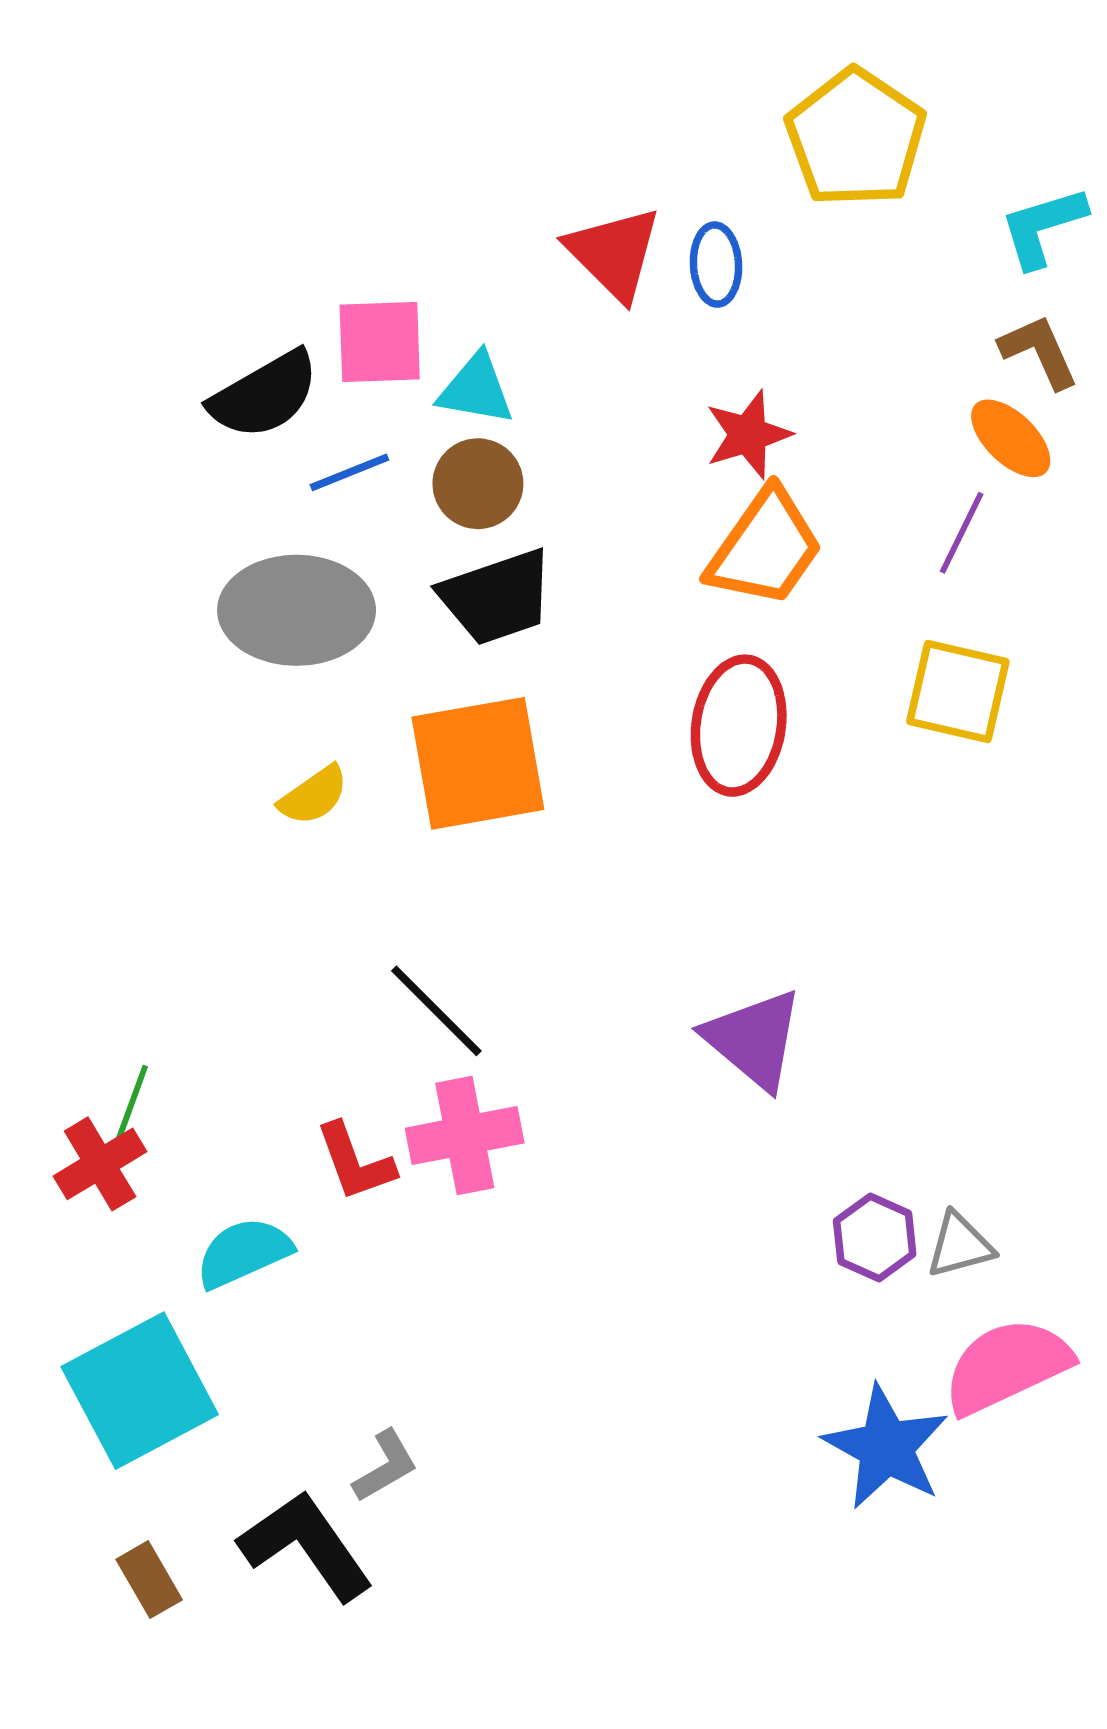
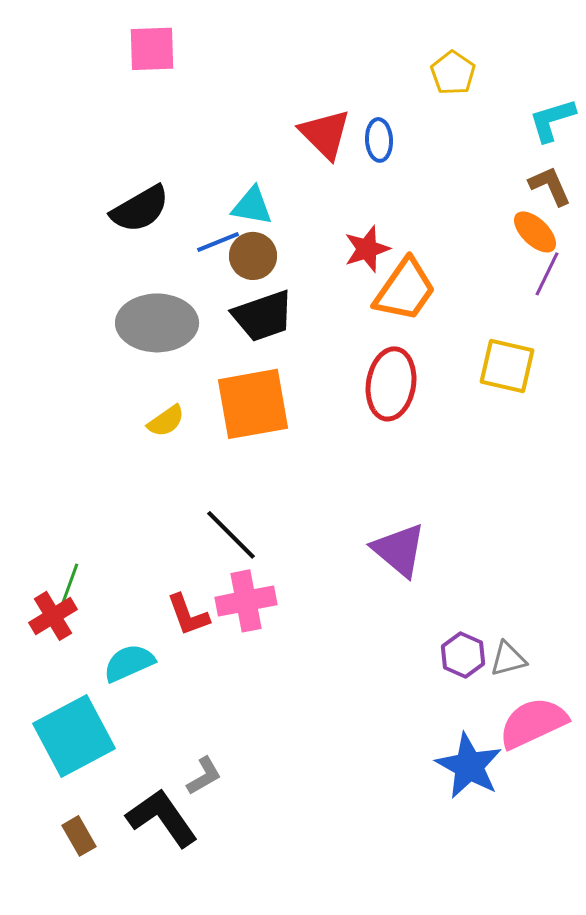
yellow pentagon: (856, 138) -> (453, 73), size x0.6
pink square: (380, 342) -> (152, 49), moved
red star: (748, 435) -> (367, 249), moved
blue line: (349, 472) -> (218, 242), moved
purple line: (962, 533) -> (547, 274), moved

